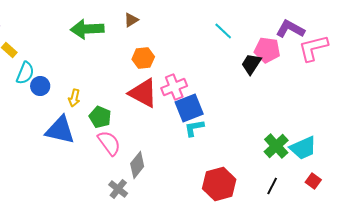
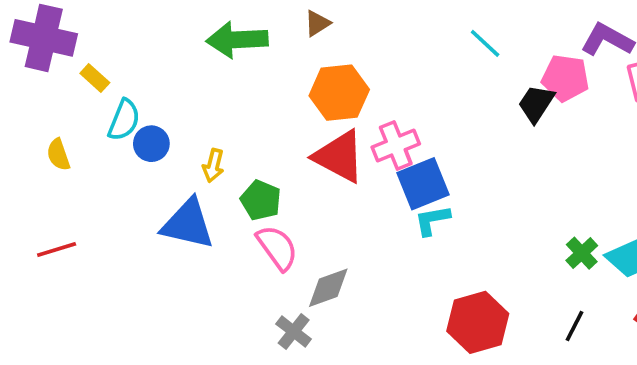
orange hexagon: (143, 58) -> (339, 93), size x1.4
green cross: (276, 146) -> (582, 253), size x0.7
gray diamond: (137, 165) -> (328, 288), turned 32

